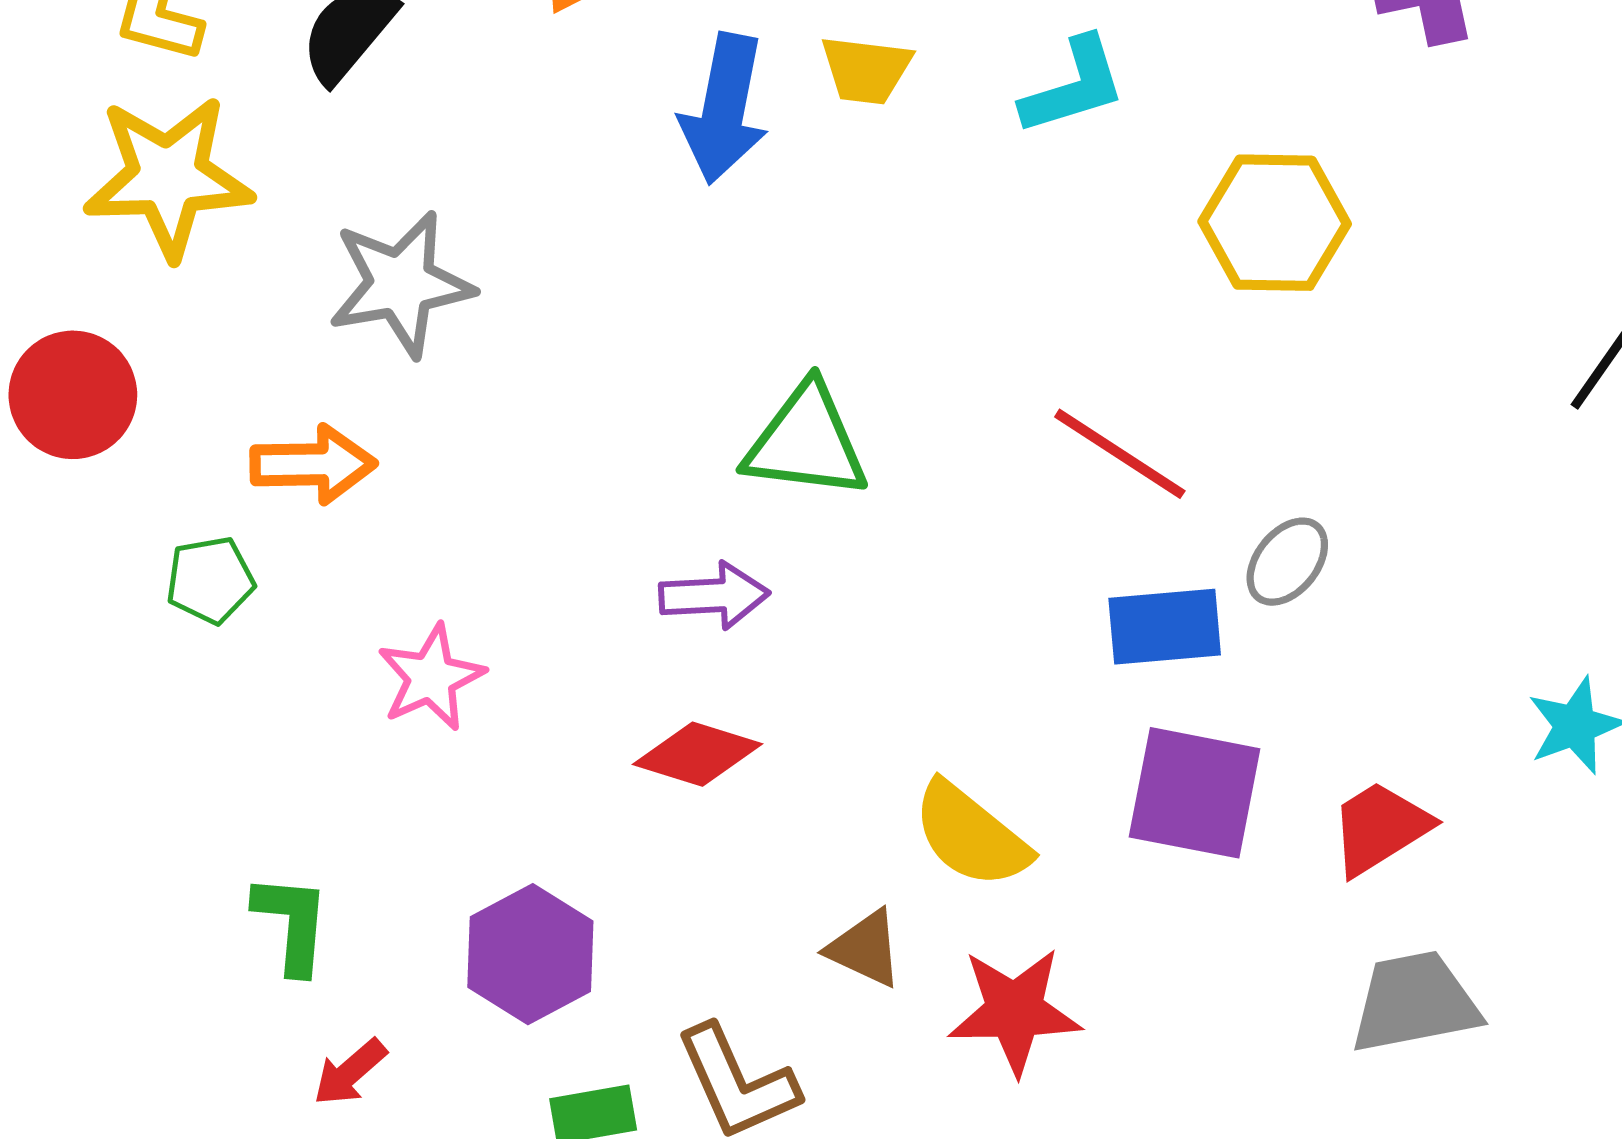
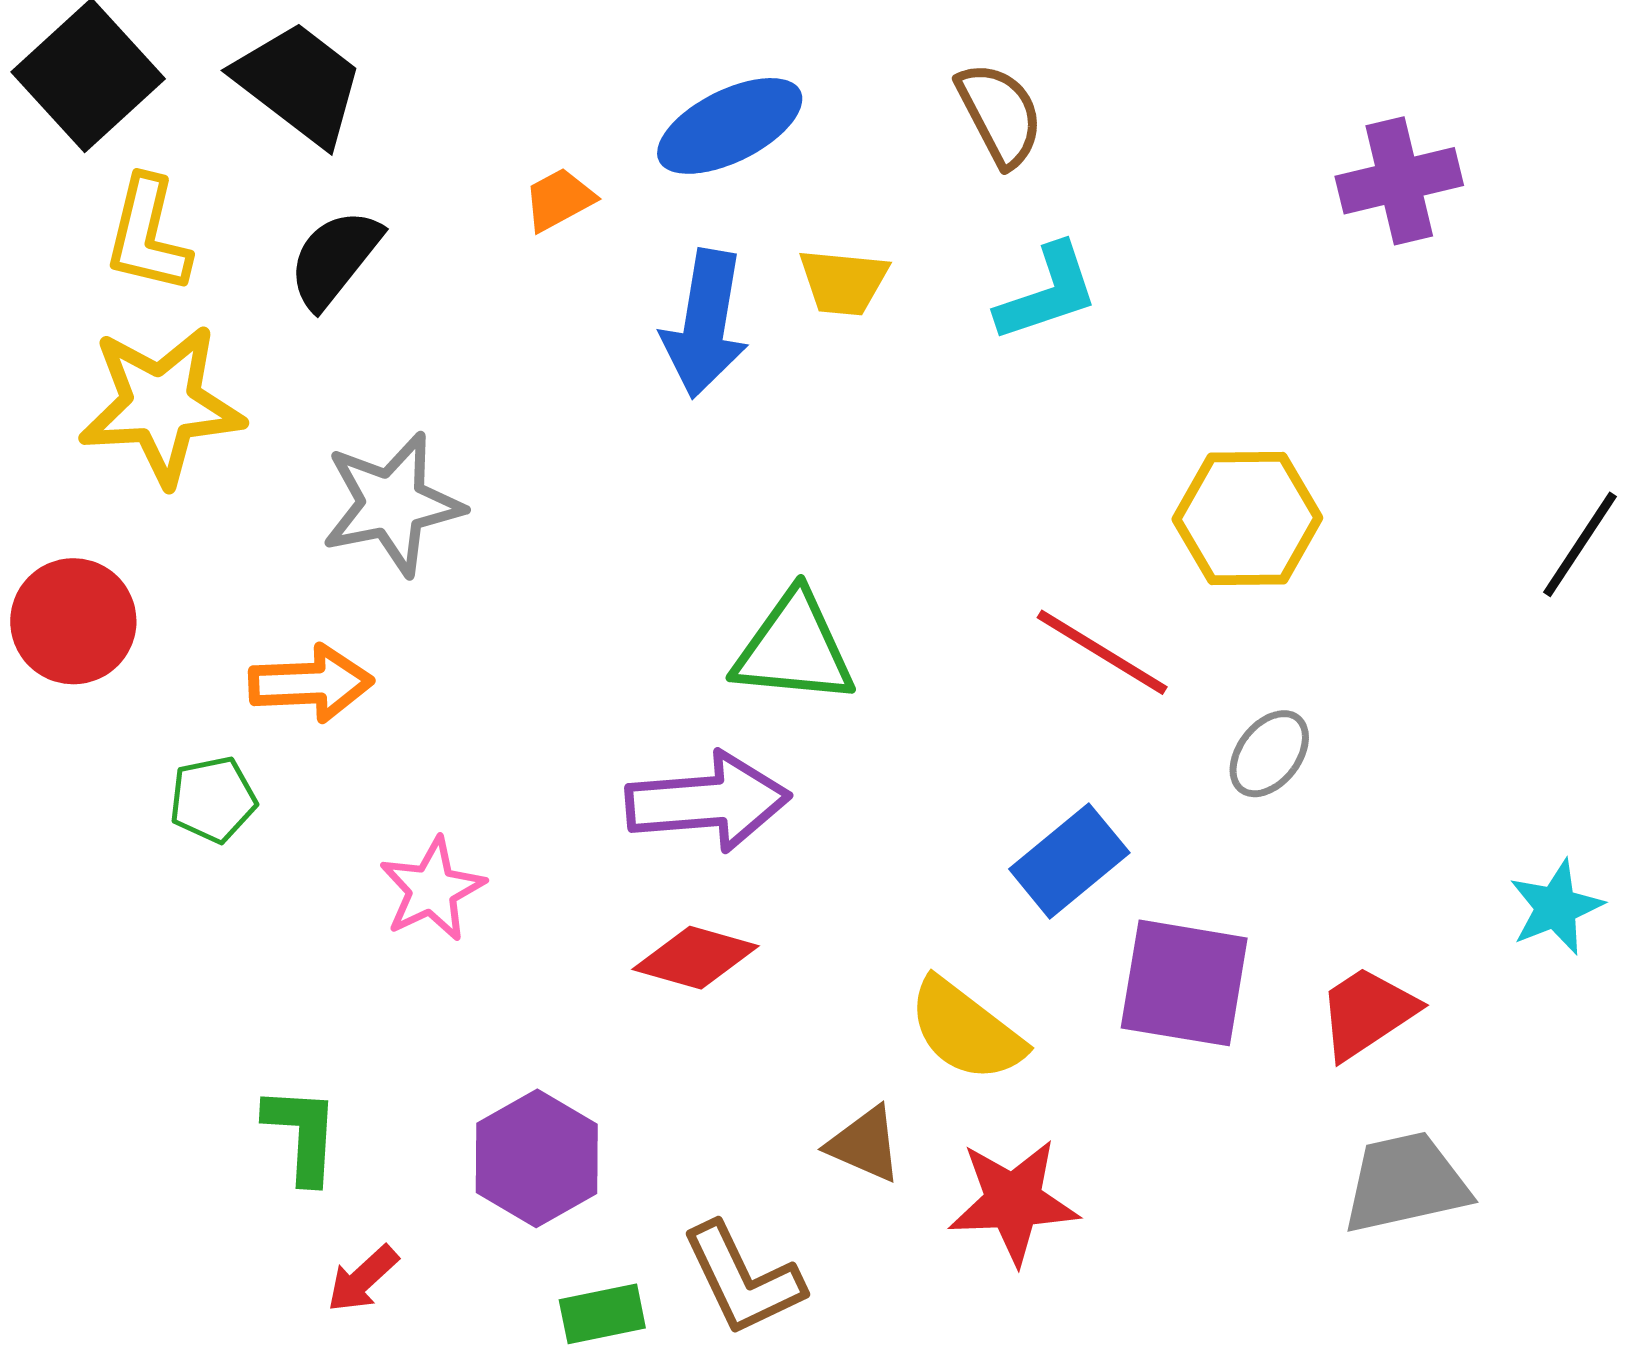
yellow hexagon: (1275, 223) -> (1247, 518), moved
purple arrow: (714, 596) -> (708, 802), size x1.5
blue rectangle: (1165, 627) -> (1069, 861), moved, turned -33

